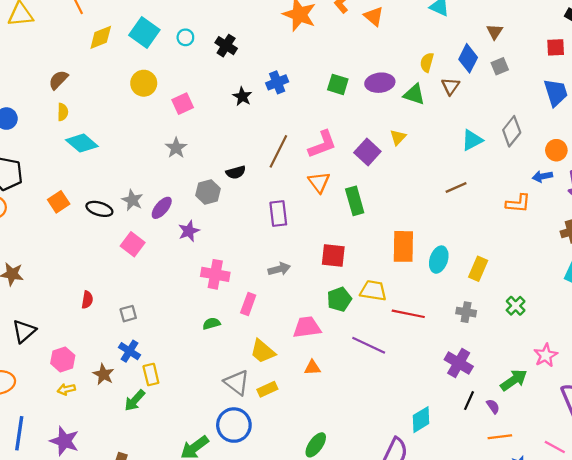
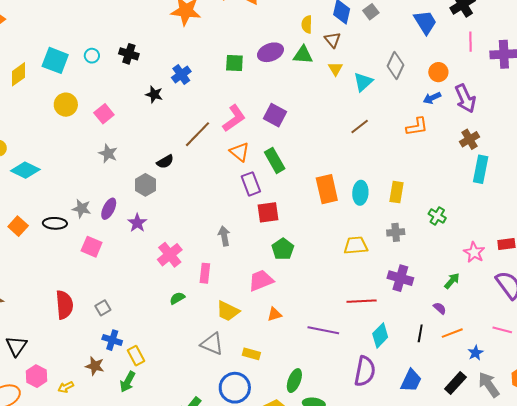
yellow triangle: (398, 137) -> (336, 69), moved
brown line: (278, 151) -> (198, 134), turned 32
purple rectangle: (278, 214) -> (251, 184), moved
gray arrow: (279, 269) -> (224, 236), turned -72
pink cross: (215, 274) -> (170, 255), turned -35
yellow trapezoid: (373, 291) -> (356, 246), moved
red semicircle: (87, 300) -> (64, 305), size x1.8
red line: (408, 314) -> (362, 301), moved
purple line: (369, 345) -> (323, 330), moved
pink hexagon: (63, 359) -> (37, 376), moved
green arrow: (514, 380) -> (452, 281), size x0.7
yellow rectangle: (267, 389) -> (251, 354), moved, turned 54
black line: (469, 401) -> (420, 333), moved
blue circle: (234, 425) -> (235, 388), moved

